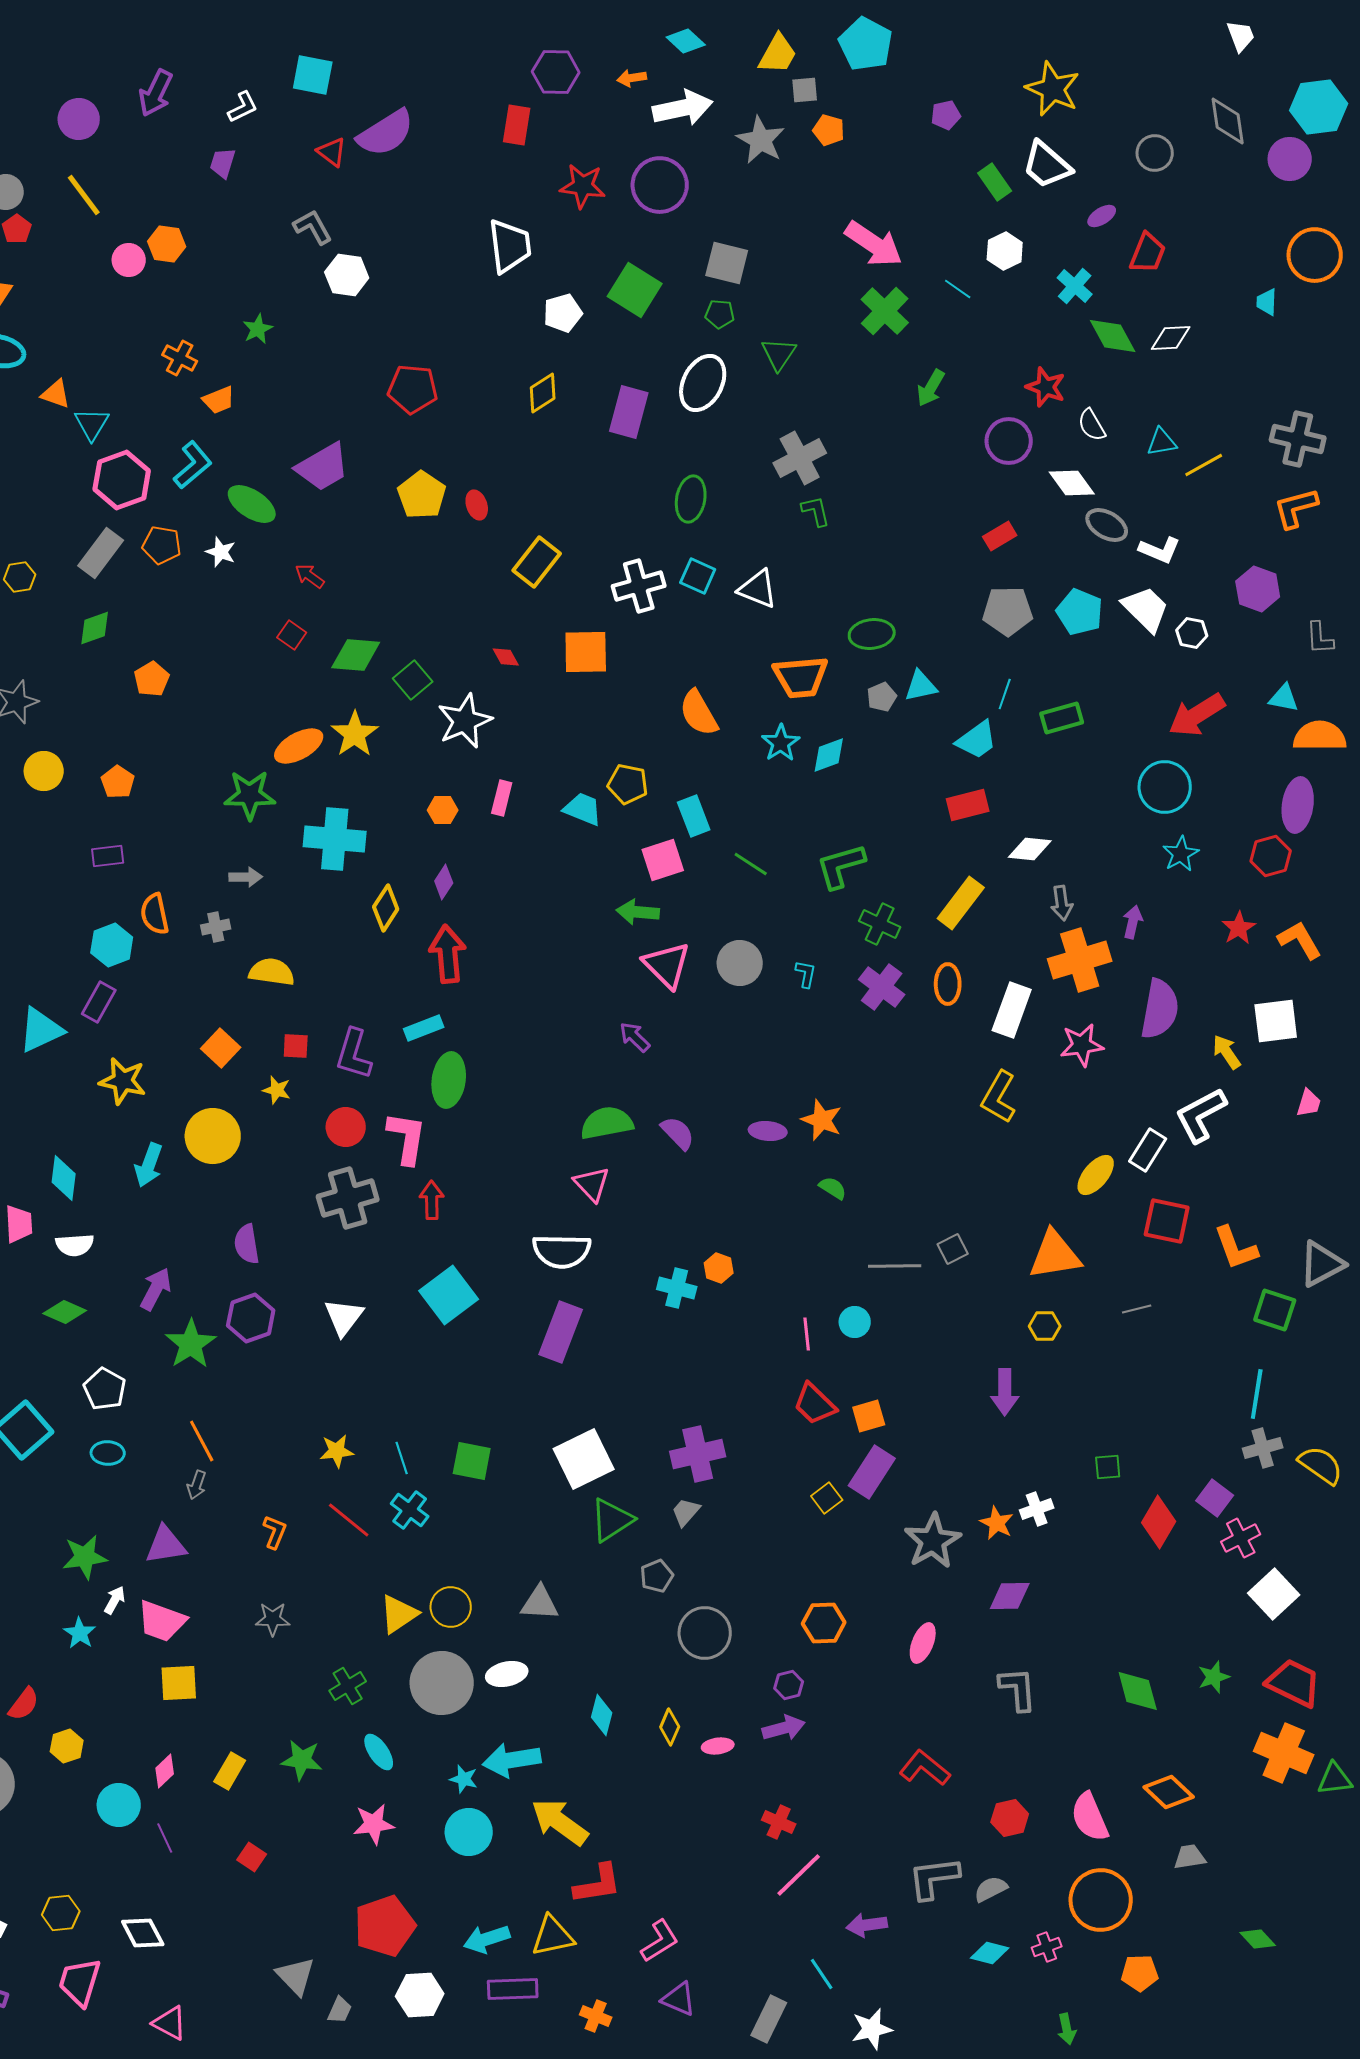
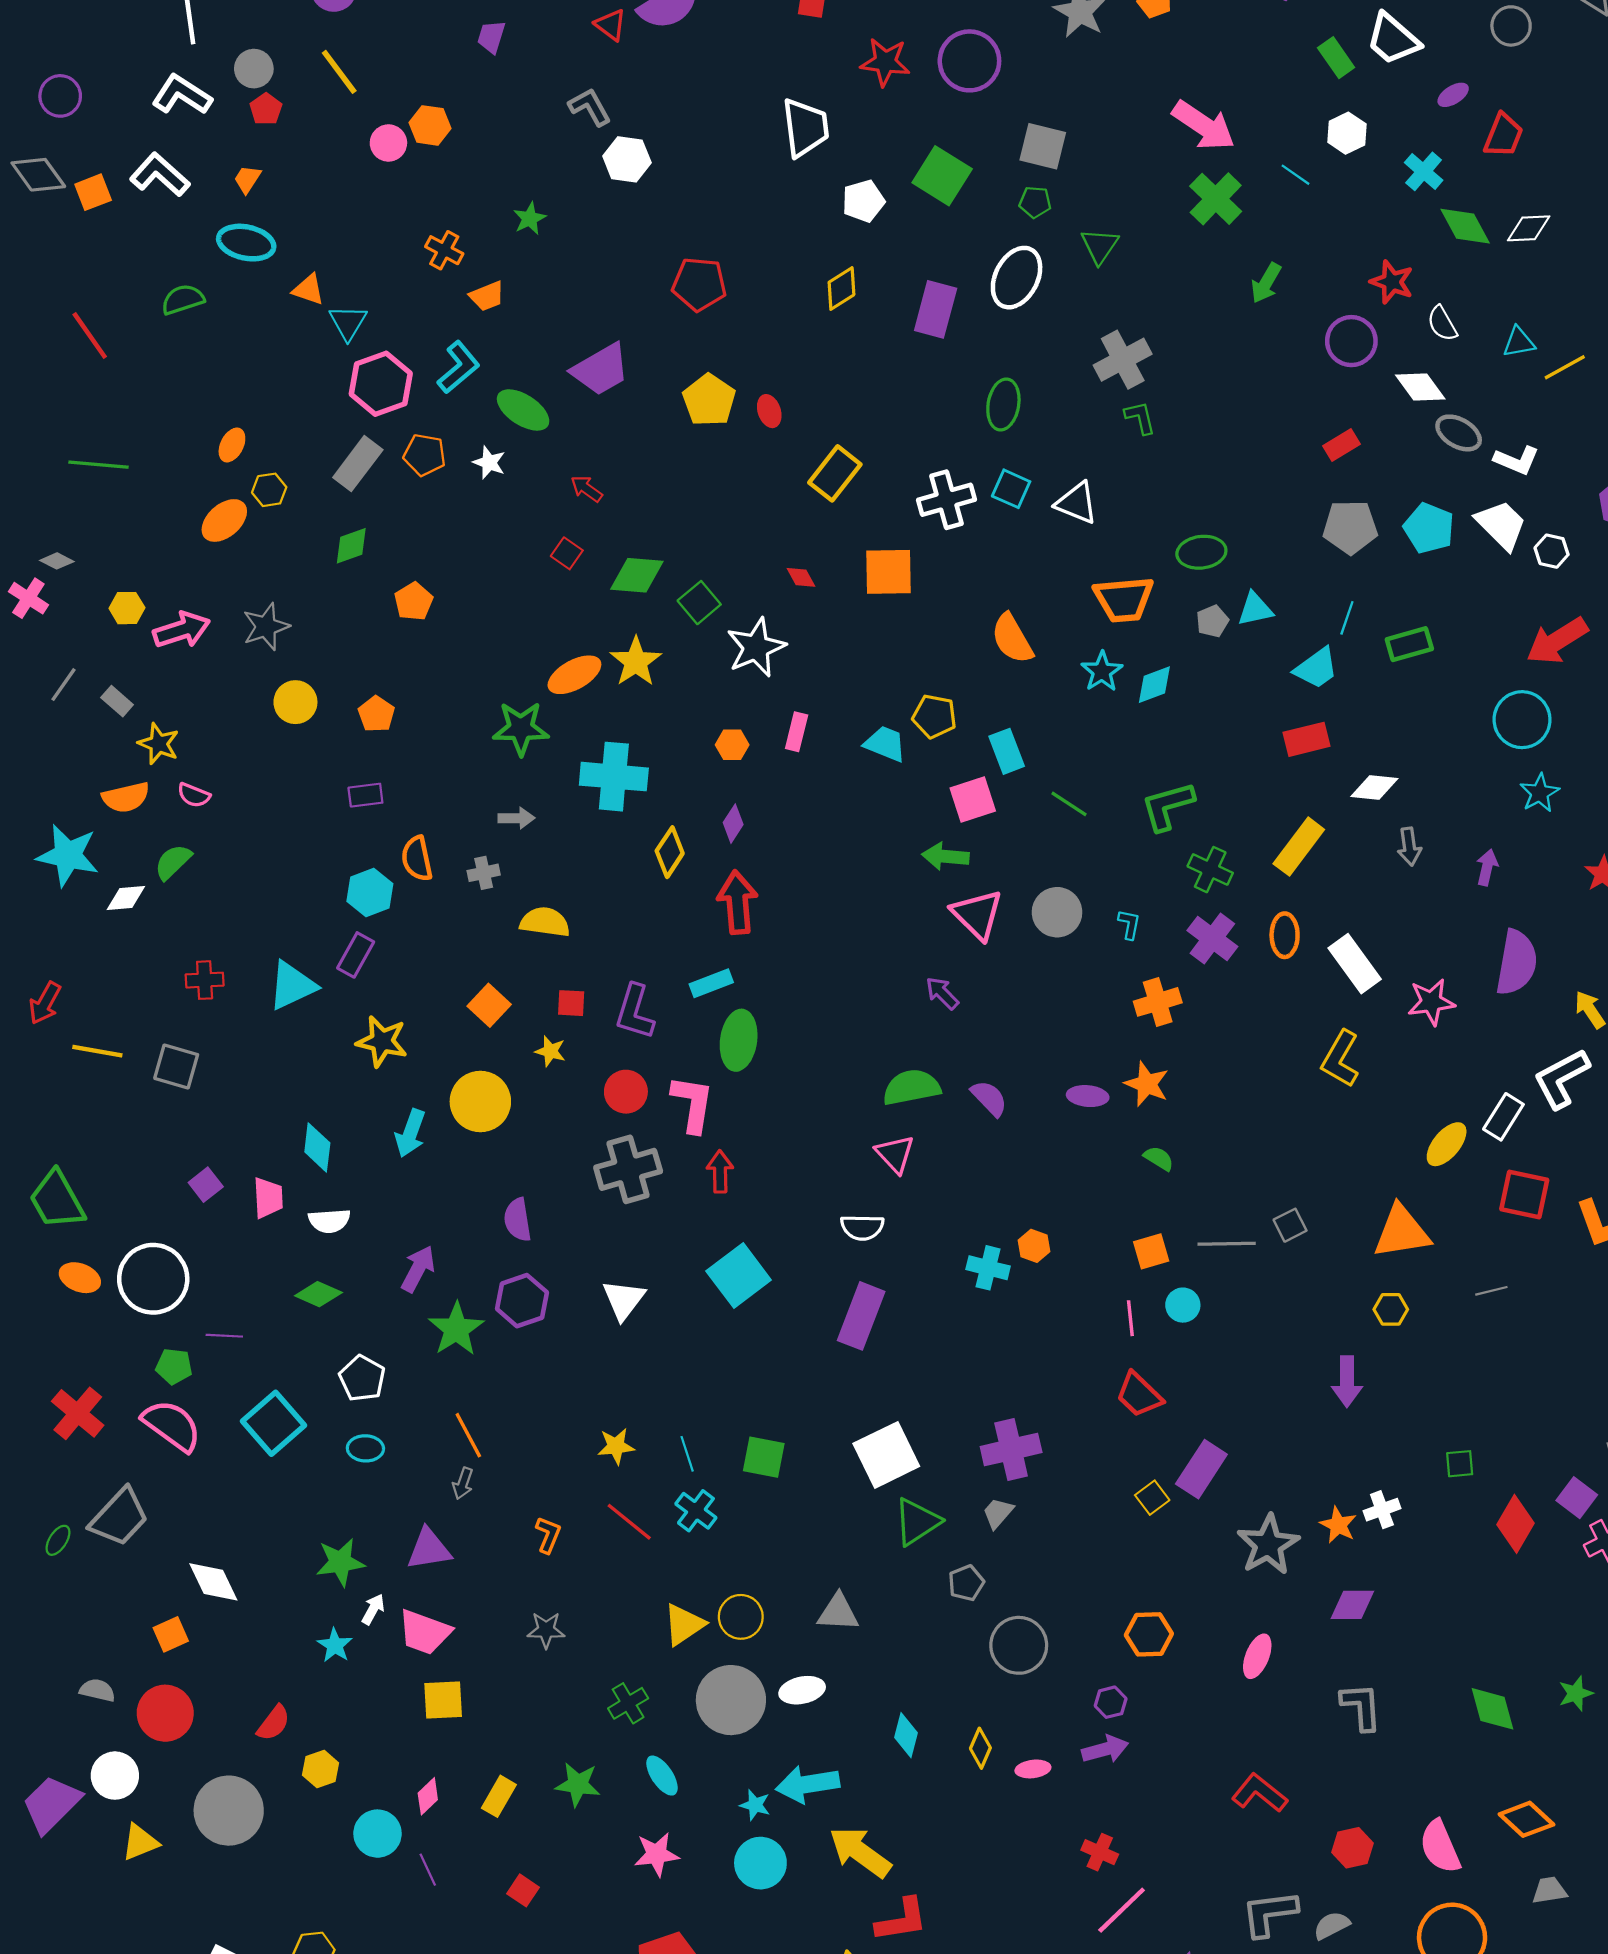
orange cross: (1080, 960) -> (1158, 1002), moved, size x0.7
white rectangle: (1012, 1010) -> (1355, 964), turned -56
white semicircle: (562, 1251) -> (862, 1227), size x0.7
orange square: (869, 1416) -> (1151, 1251), moved

